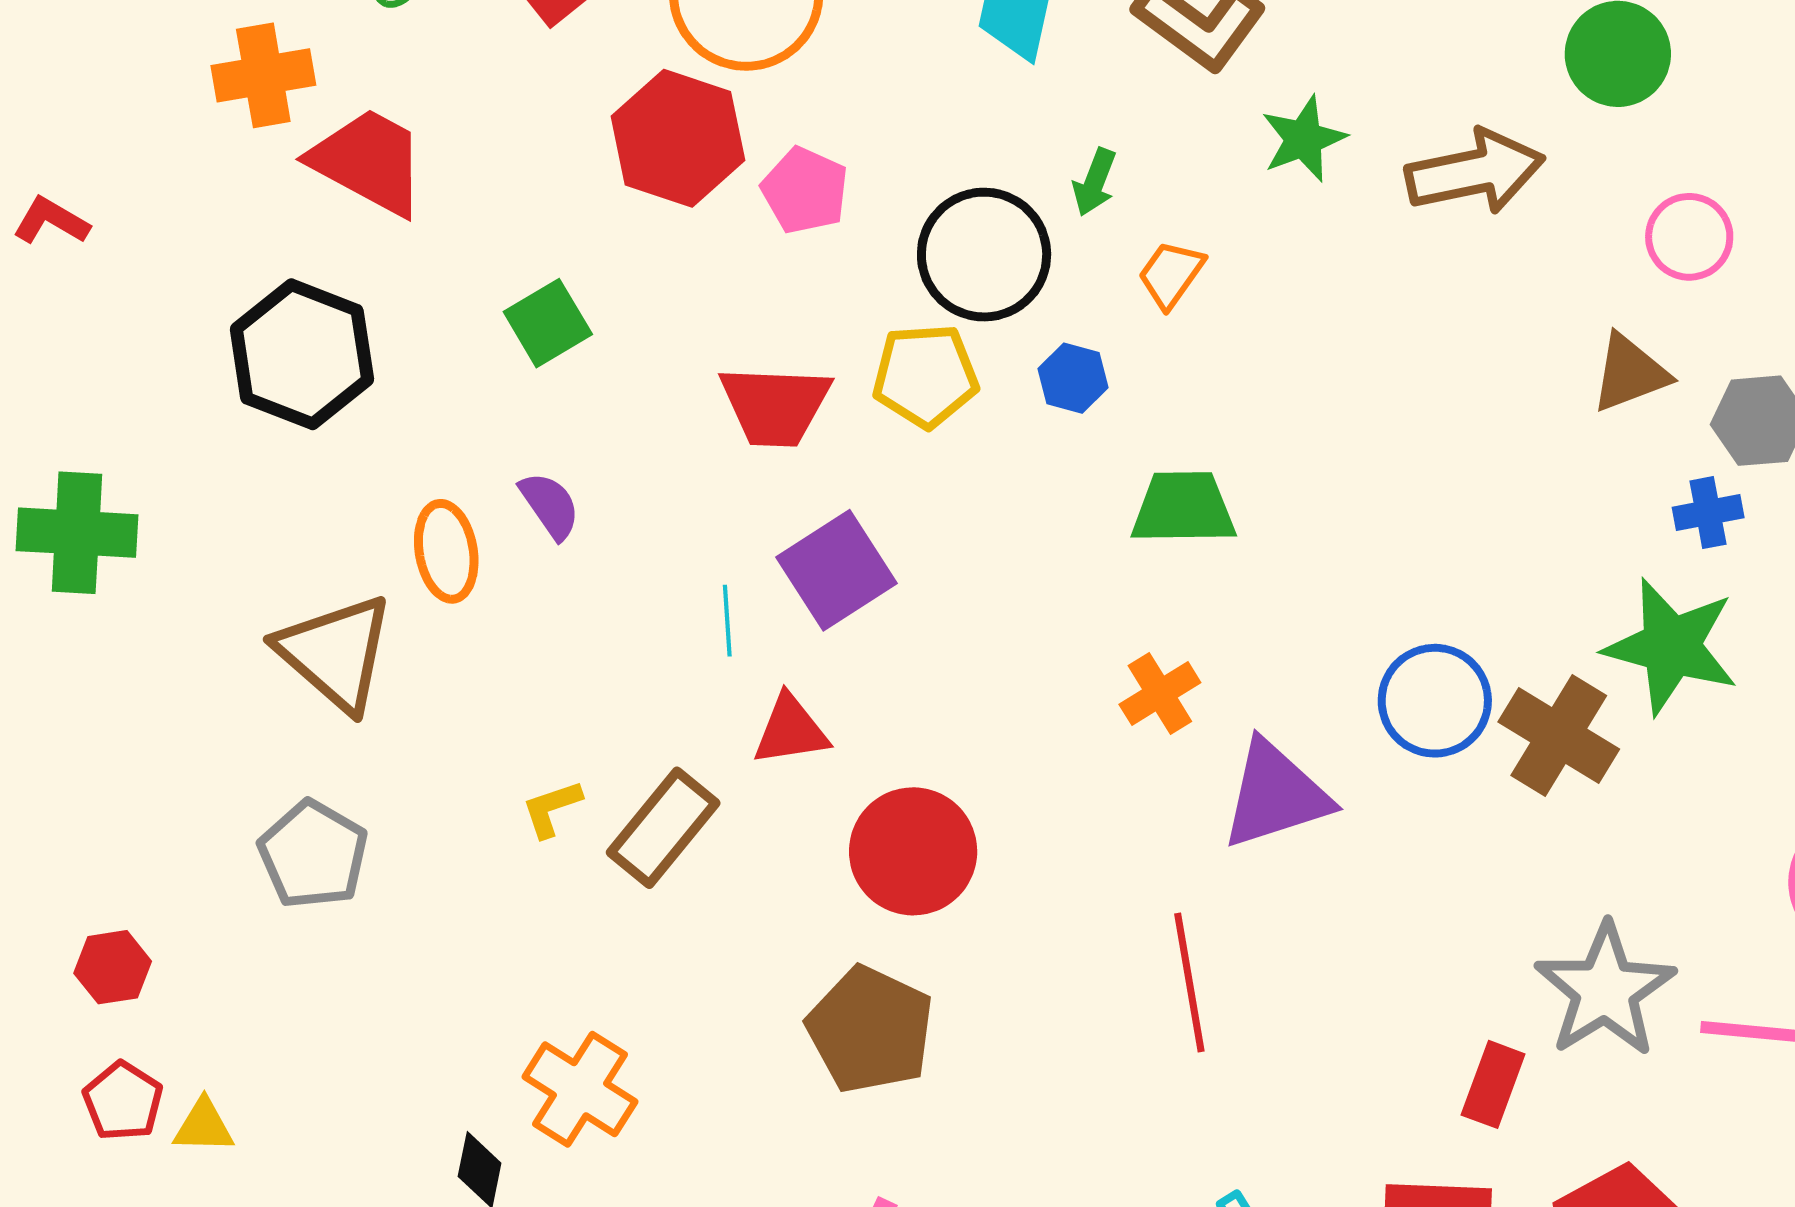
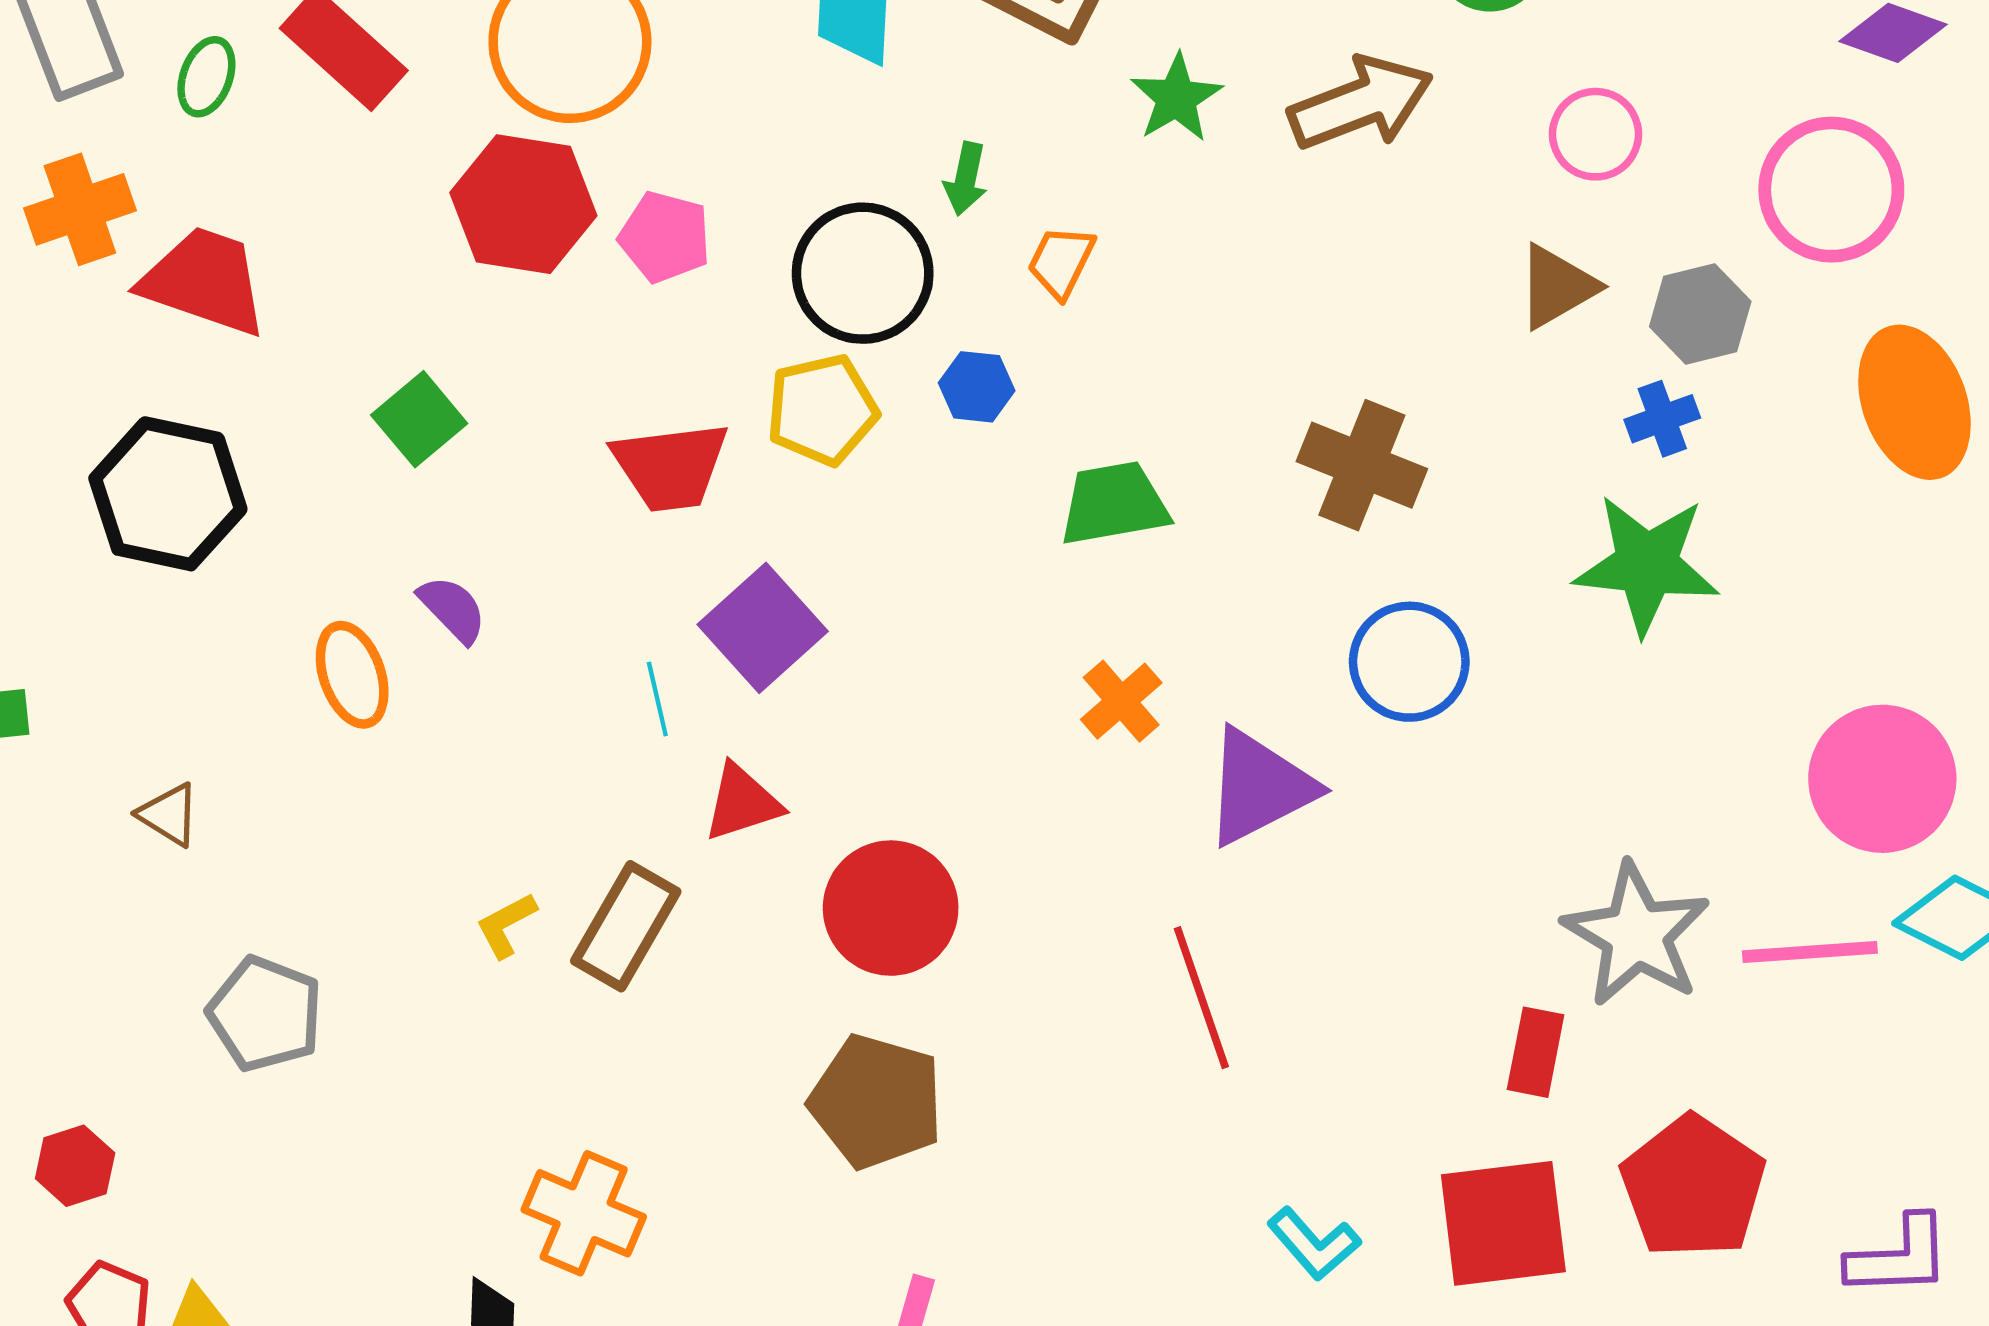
brown triangle: (335, 653) -> (169, 815), moved, size x0.5
brown cross: (1559, 736) -> (1362, 465), moved

